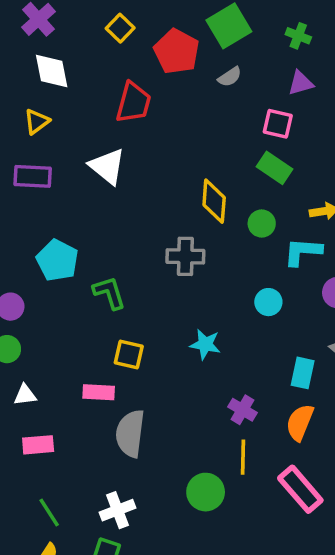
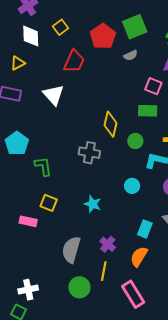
yellow square: (120, 28) -> (60, 27), moved
green rectangle: (274, 168) -> (148, 111), turned -42
gray semicircle: (130, 433) -> (71, 250), moved

